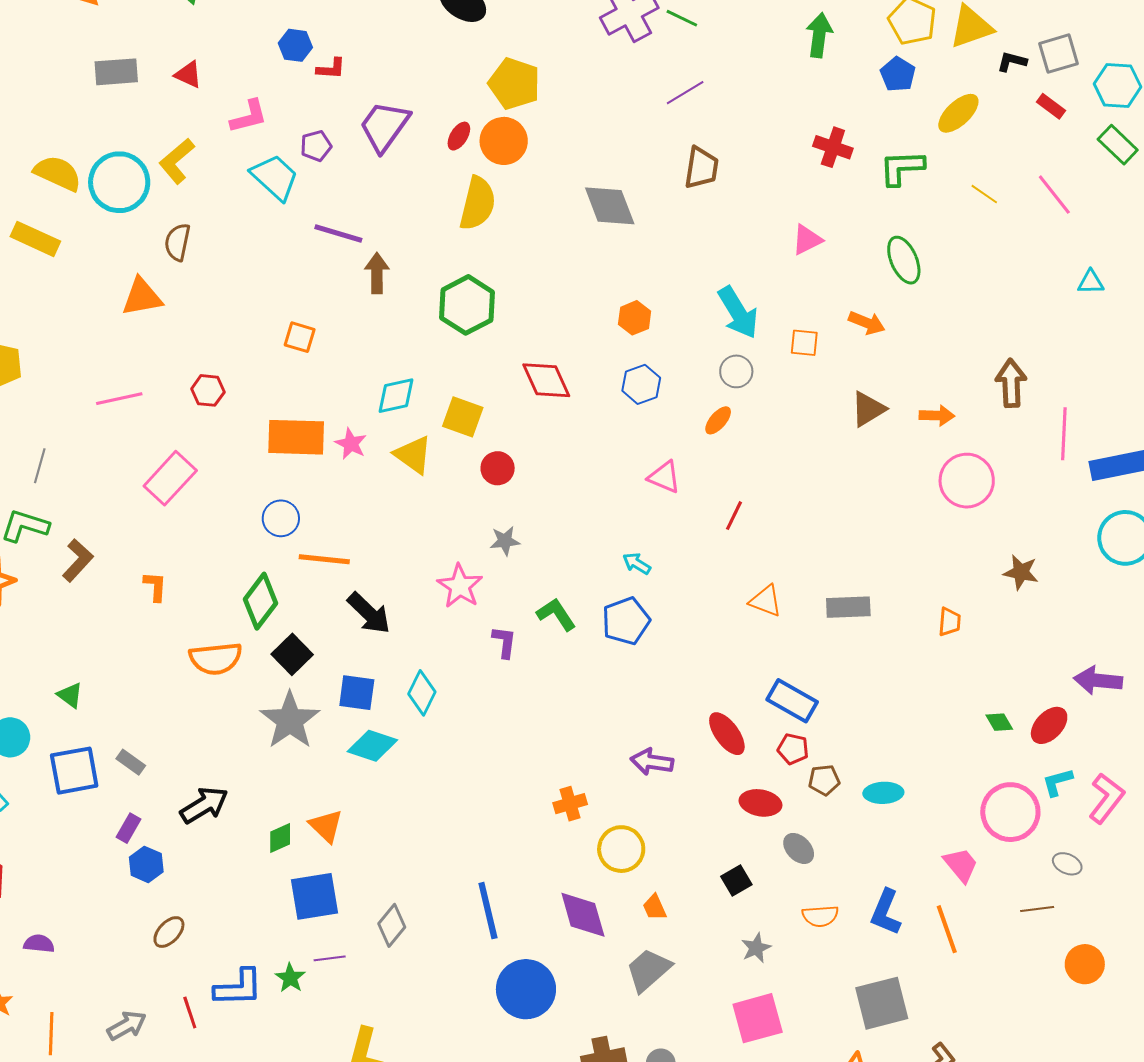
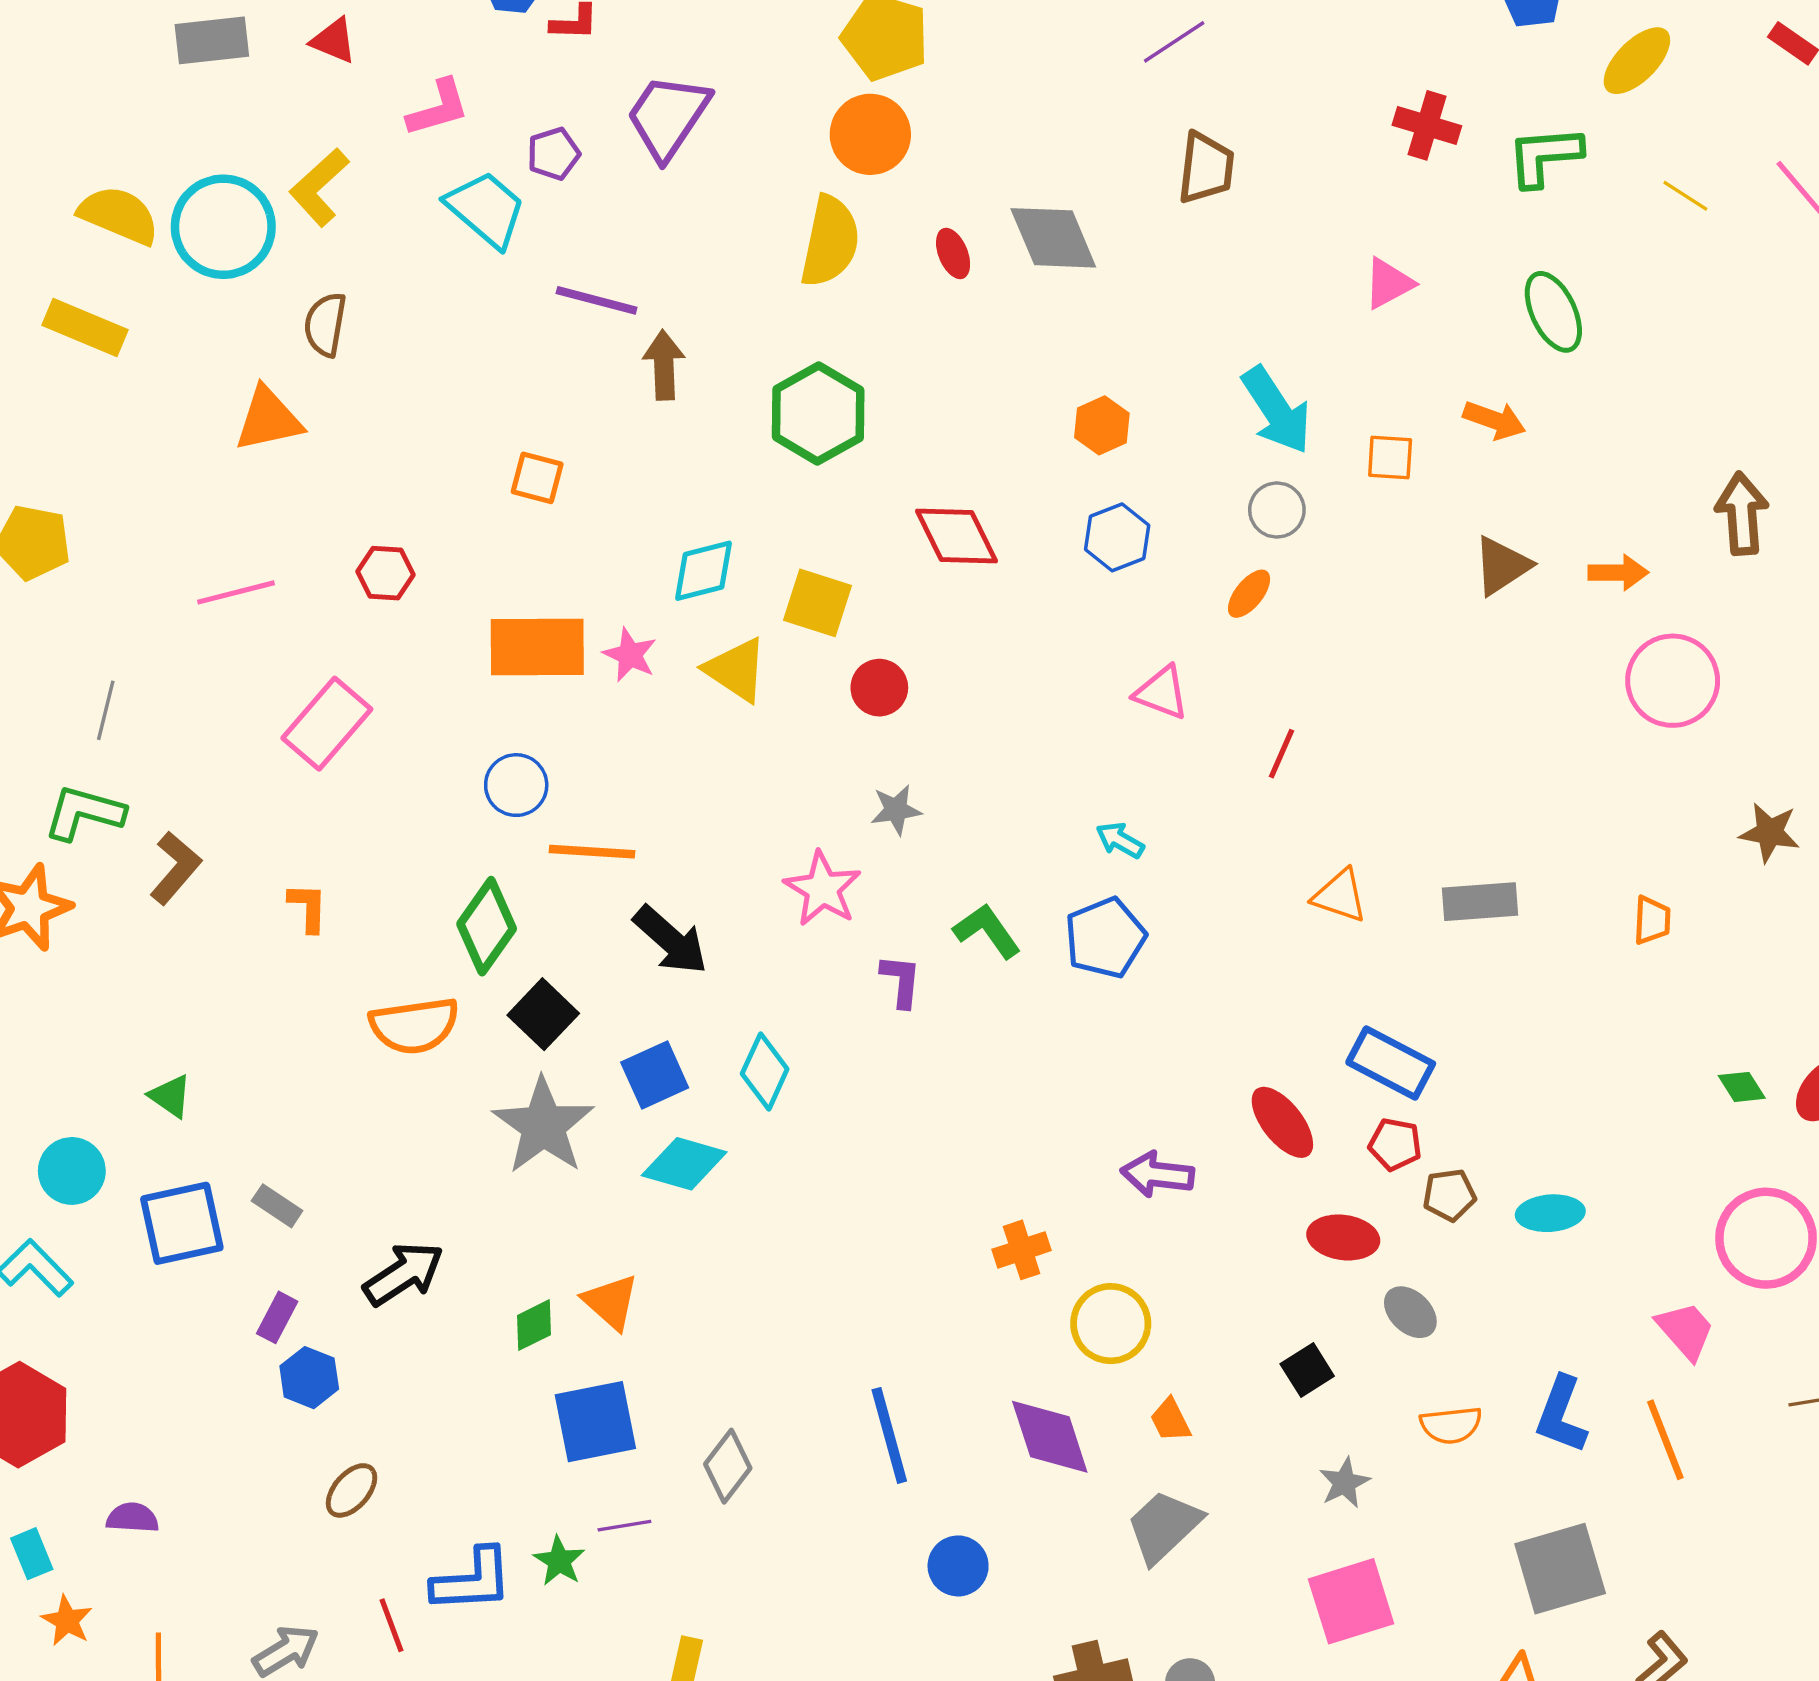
red ellipse: (459, 136) -> (953, 253), moved, turned -52
blue square: (357, 693) -> (655, 1075), turned -30
blue circle: (526, 989) -> (958, 1566), size x0.6

